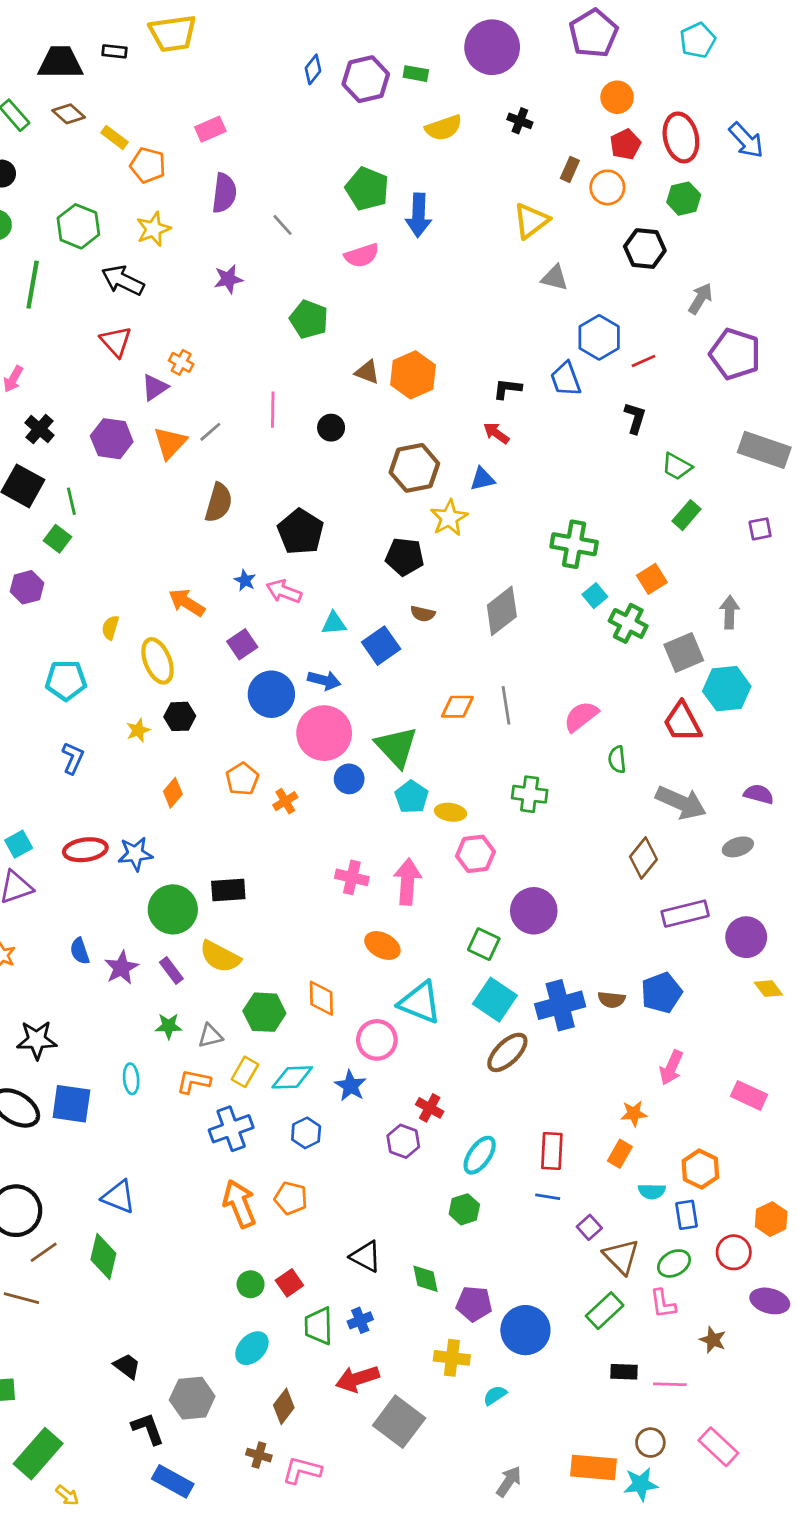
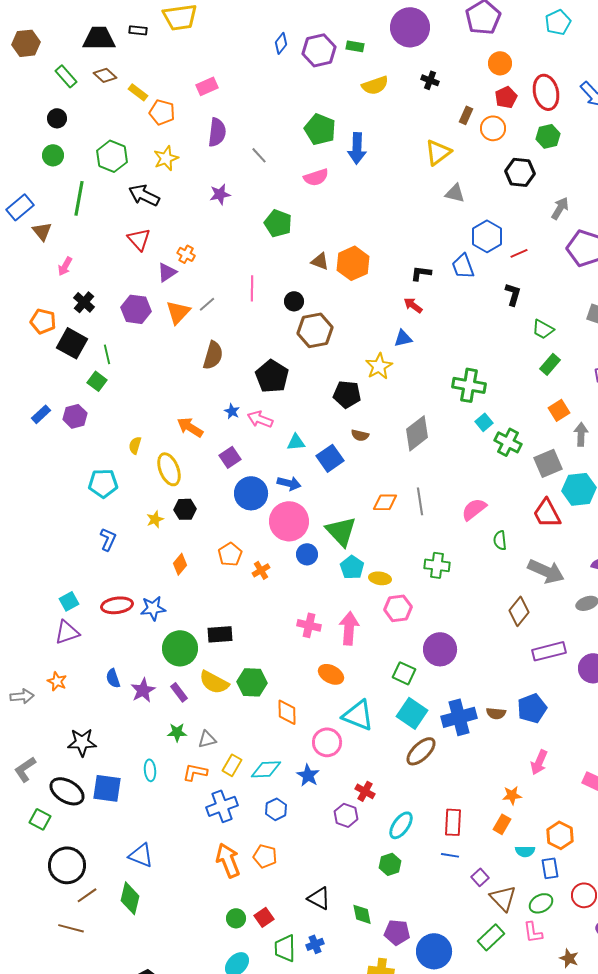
brown hexagon: (414, 468) -> (315, 330), moved
orange square: (652, 579) -> (559, 410), moved
green hexagon: (264, 1012) -> (252, 682), moved

